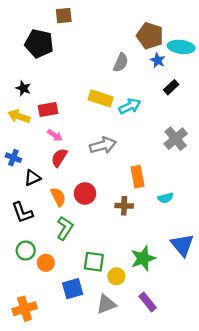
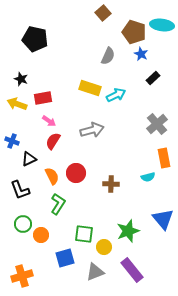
brown square: (64, 16) -> (103, 13), moved, turned -35
cyan ellipse: (181, 47) -> (162, 25), moved
orange rectangle: (138, 177) -> (164, 158), moved
purple rectangle: (148, 302) -> (132, 270), size x1.4

